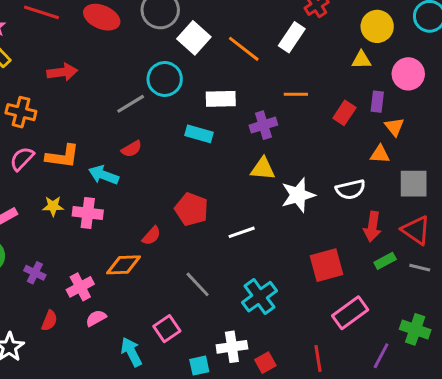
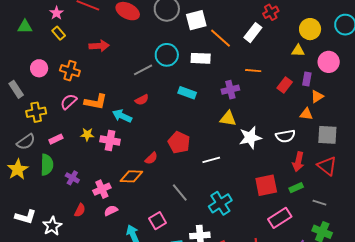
white square: (194, 38) -> (196, 20), moved, turned 30
white rectangle: (221, 99) -> (201, 58), moved
orange triangle: (394, 127) -> (317, 96), turned 32
green rectangle: (385, 261) -> (296, 188), moved
gray line: (420, 268) -> (319, 203), moved

